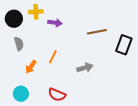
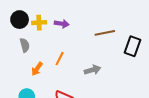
yellow cross: (36, 12) -> (39, 23), moved

